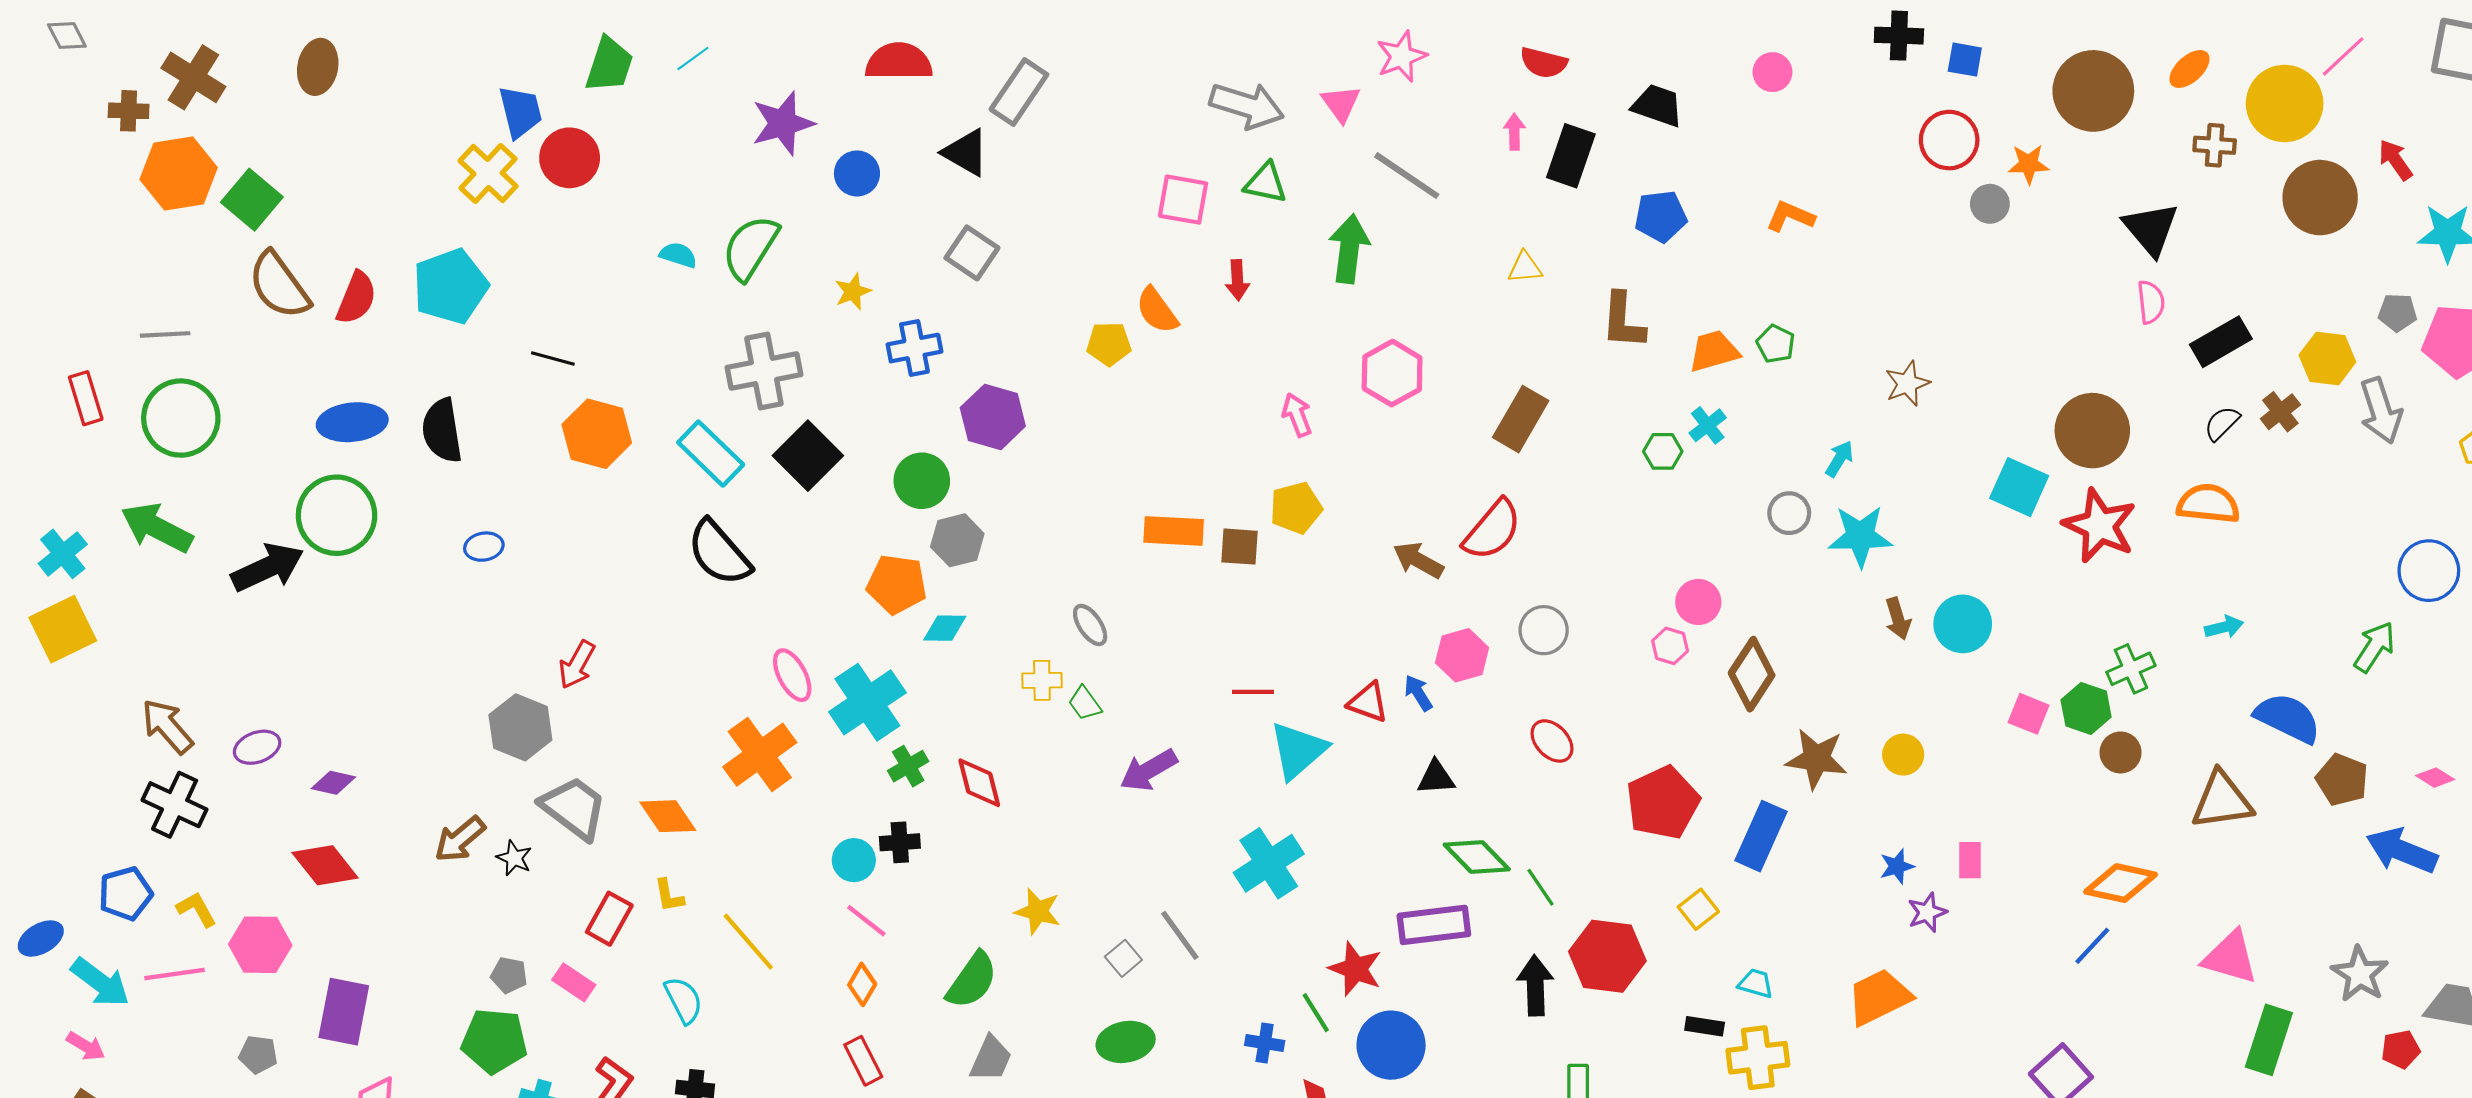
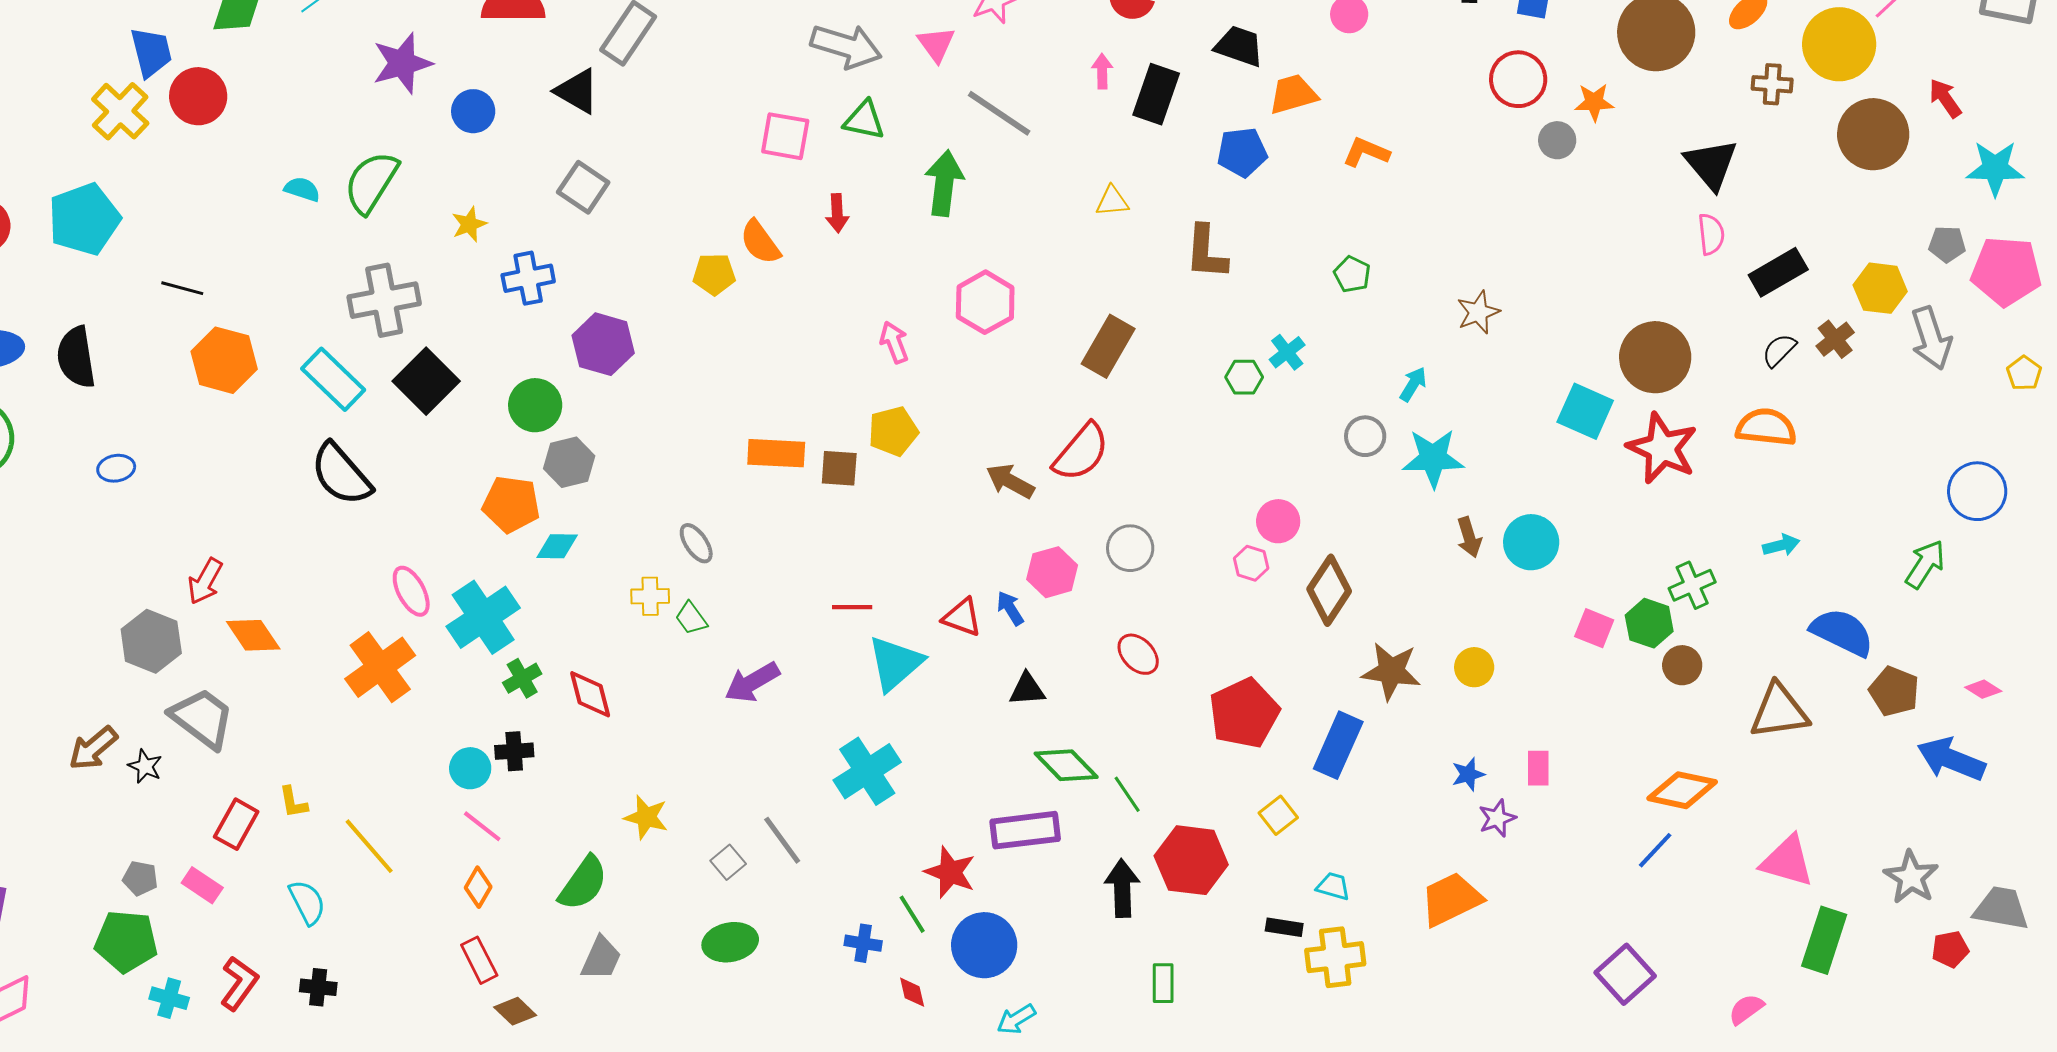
orange trapezoid: (1714, 351) -> (1293, 94), moved
orange diamond: (668, 816) -> (253, 635), moved

